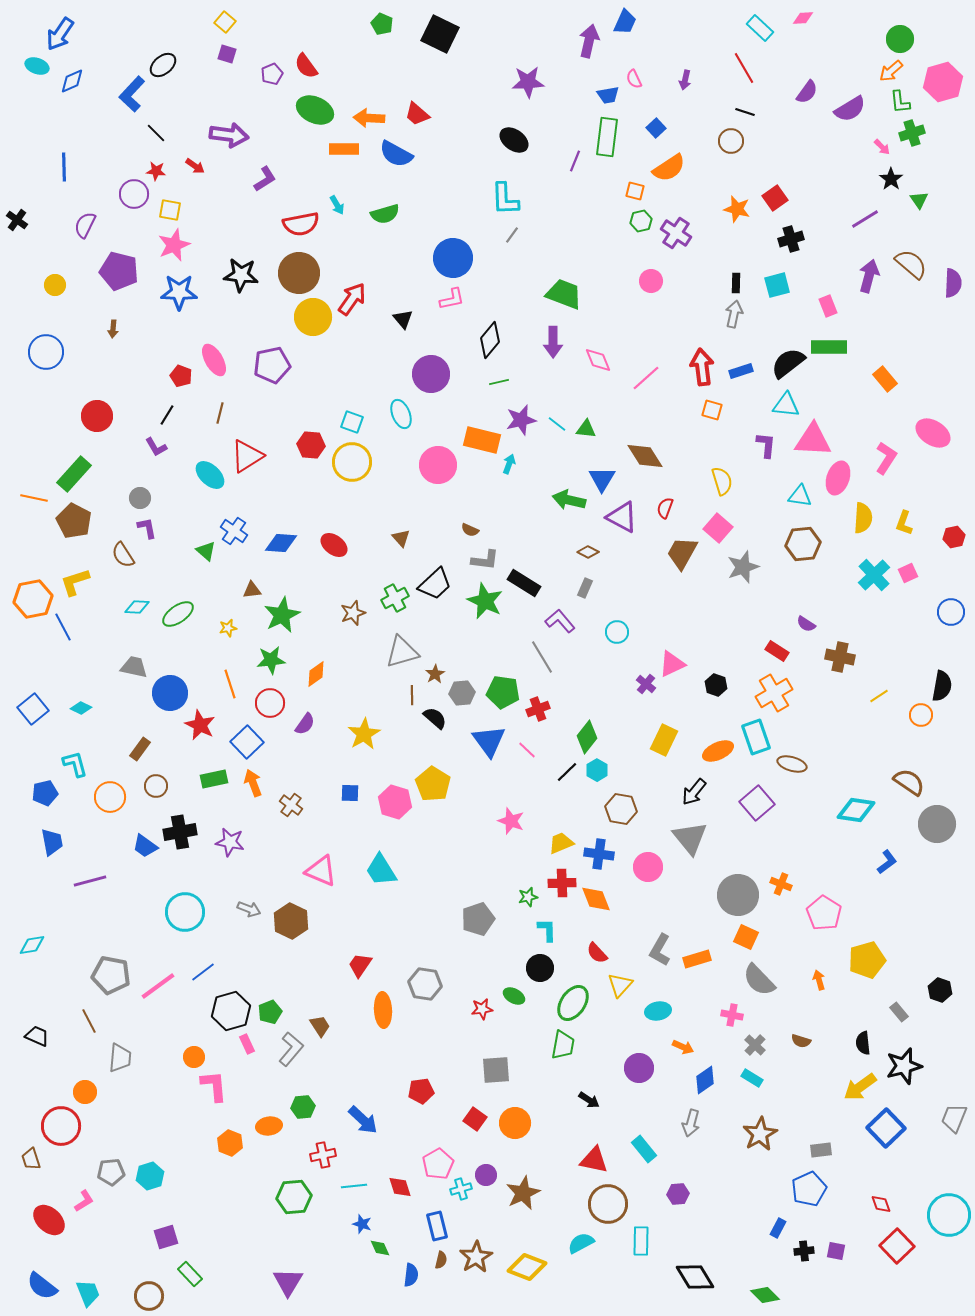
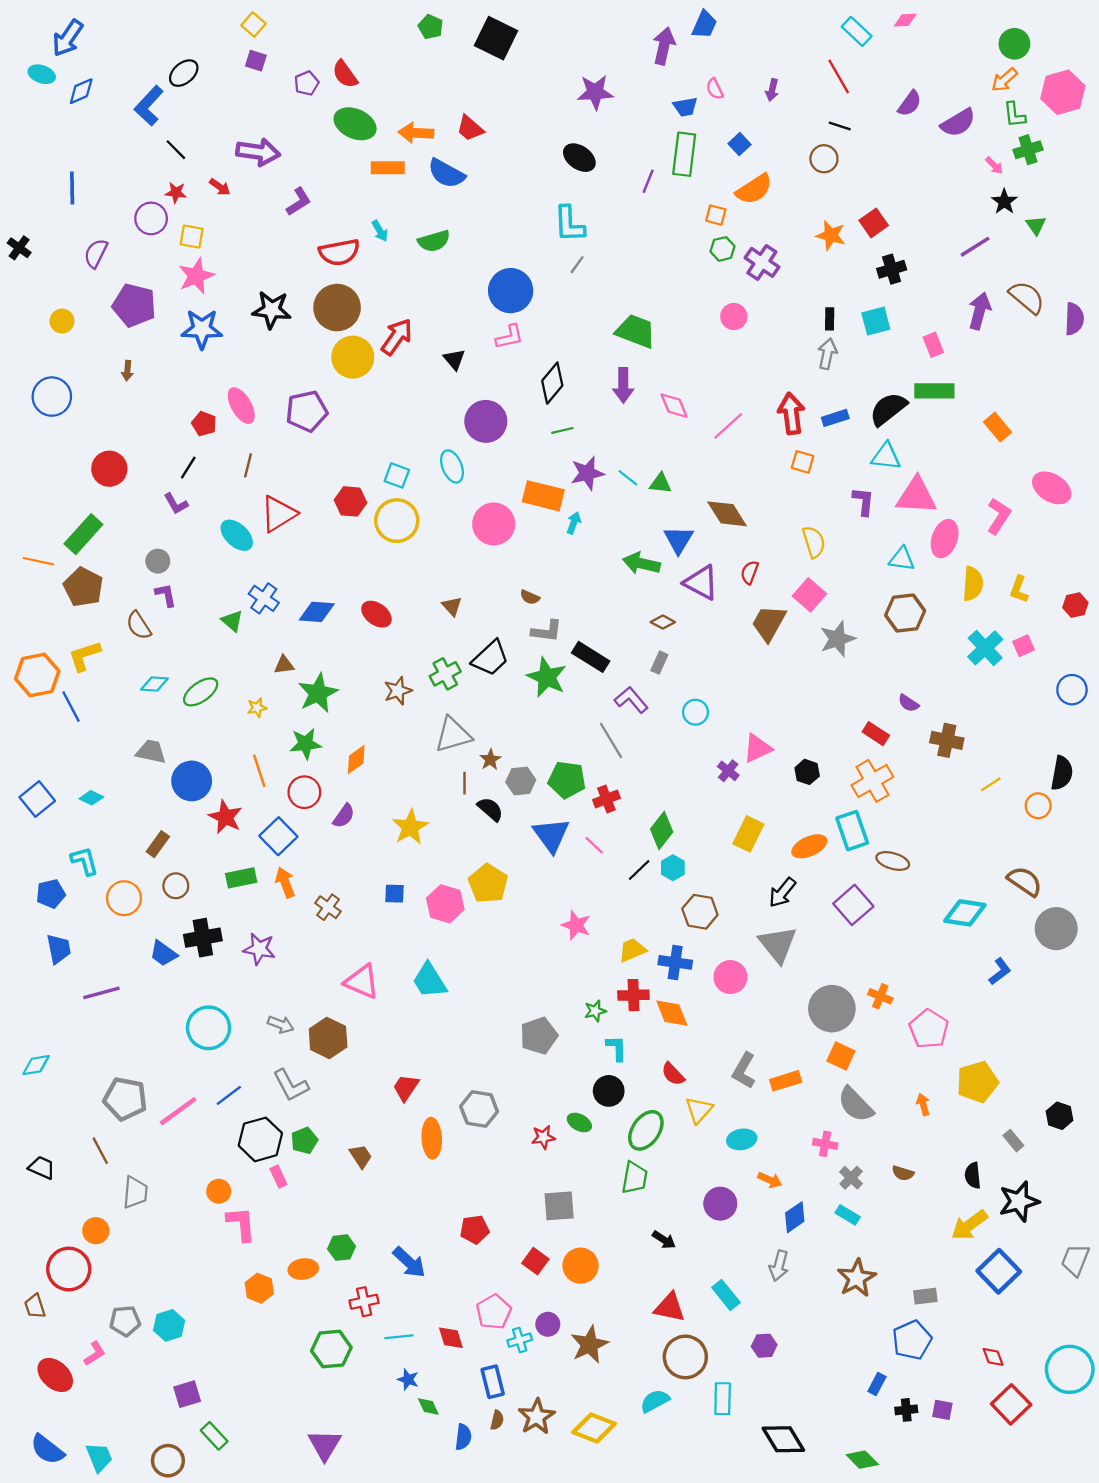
gray L-shape: (291, 1049) -> (291, 1085), moved, turned 112

